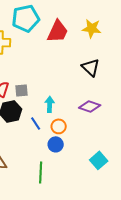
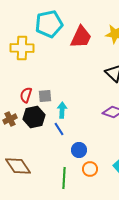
cyan arrow: (50, 104) -> (62, 110), moved
orange circle: (59, 126) -> (90, 169), moved

